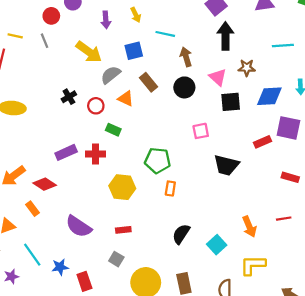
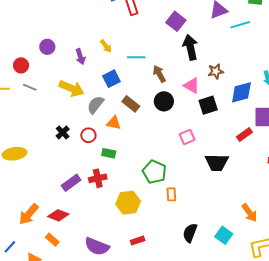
red circle: (51, 16) -> (21, 65), moved
gray line: (45, 41) -> (30, 87), turned -32
cyan line: (283, 46) -> (240, 25), moved
green pentagon: (158, 160) -> (154, 172), turned 30

